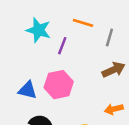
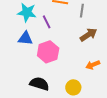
purple line: (62, 46) -> (47, 22), turned -40
blue triangle: (28, 90) -> (25, 38), moved

